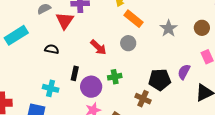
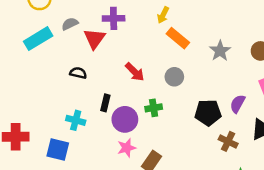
cyan rectangle: (16, 35) -> (38, 39), moved
gray circle: (128, 43) -> (174, 77), moved
brown cross: (143, 99) -> (228, 141), moved

